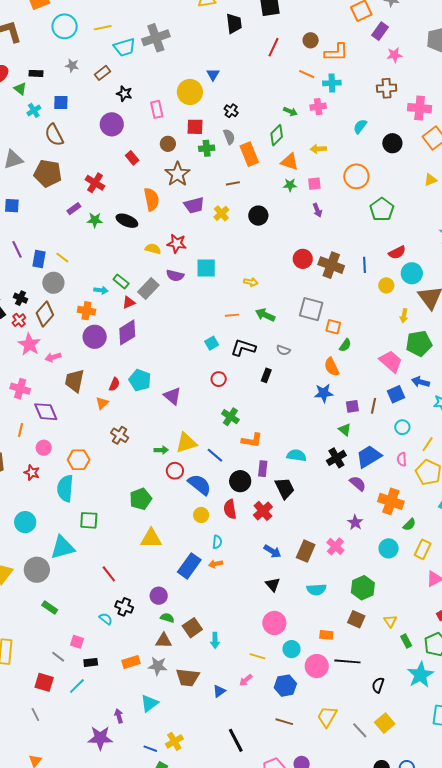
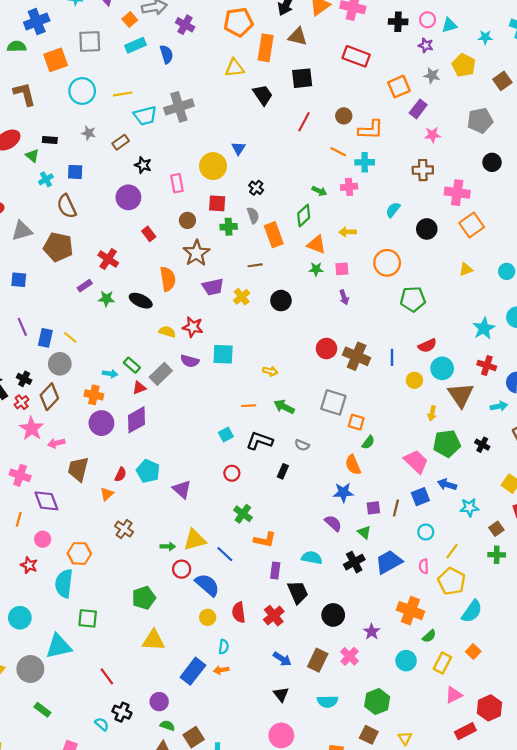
black trapezoid: (234, 24) -> (263, 95), turned -30
green pentagon: (382, 209) -> (413, 299), turned 30
black circle: (240, 481) -> (333, 615), moved
purple semicircle: (358, 483) -> (333, 523), moved

